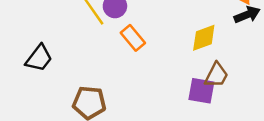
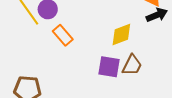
purple square: (201, 91) -> (109, 67), moved

